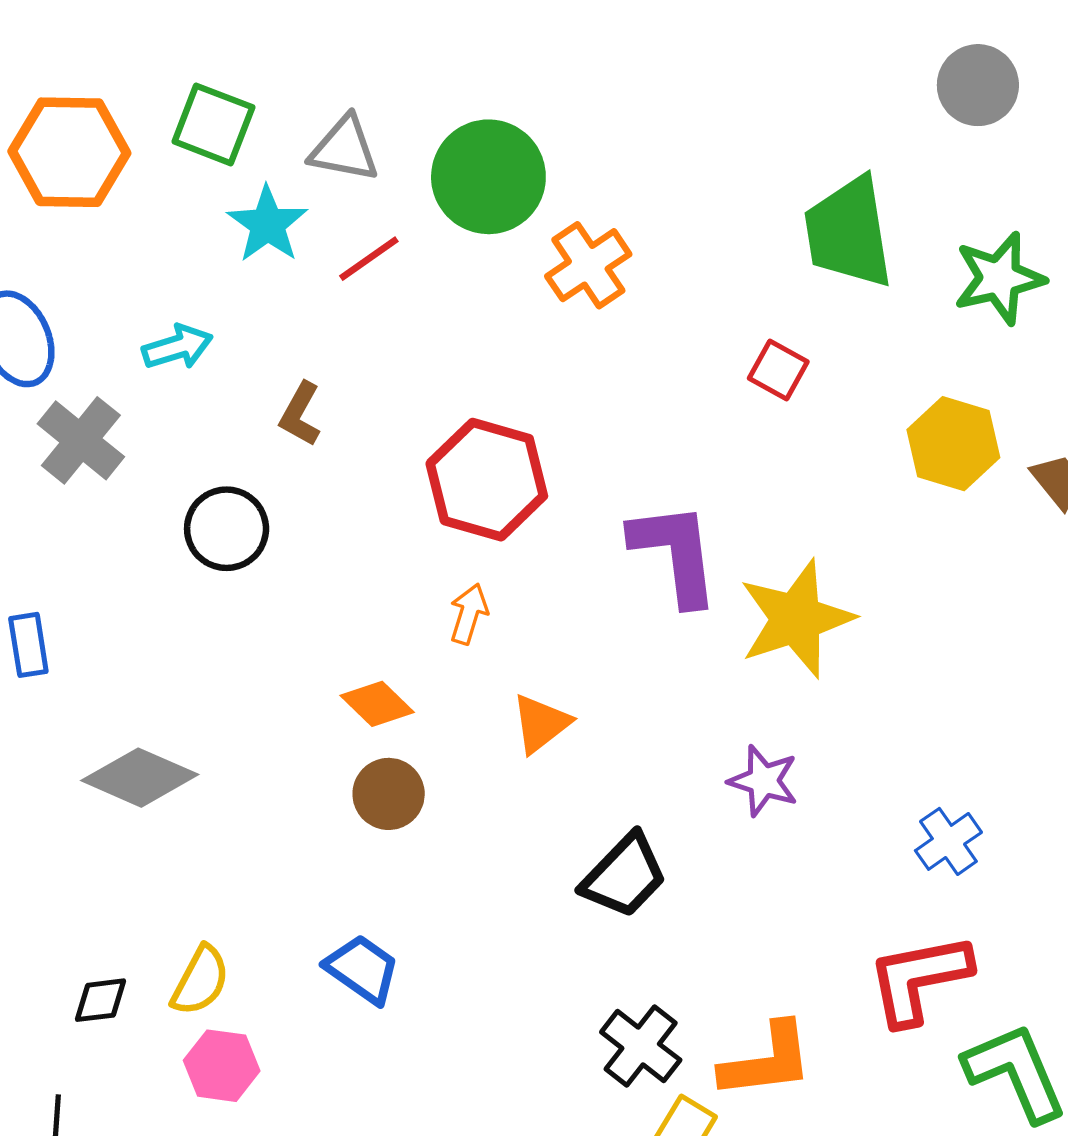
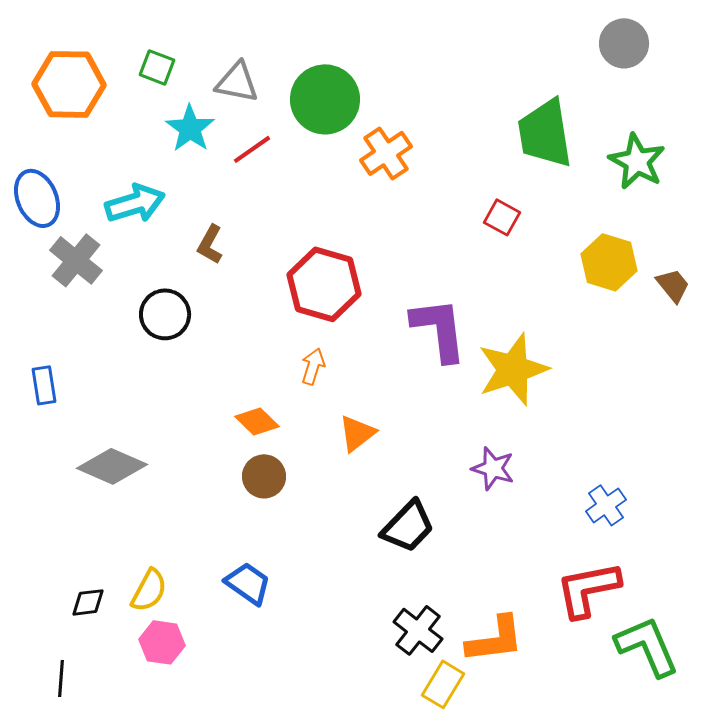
green square: (213, 124) -> (157, 67), size x0.7
green star: (999, 278) -> (637, 161), turned -30
cyan arrow: (177, 347) -> (135, 203), size x1.4

